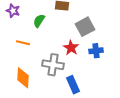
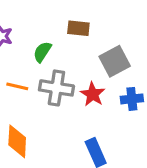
gray cross: (53, 65) -> (56, 88), moved

